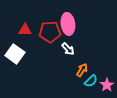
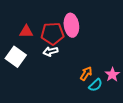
white arrow: (68, 49) -> (50, 51), moved, turned 120
pink star: (107, 85) -> (112, 75), moved

